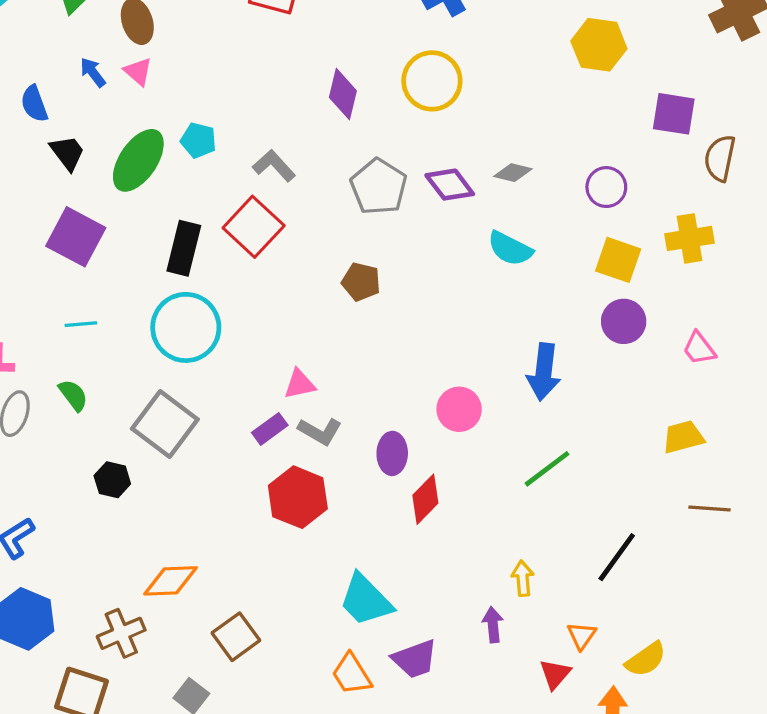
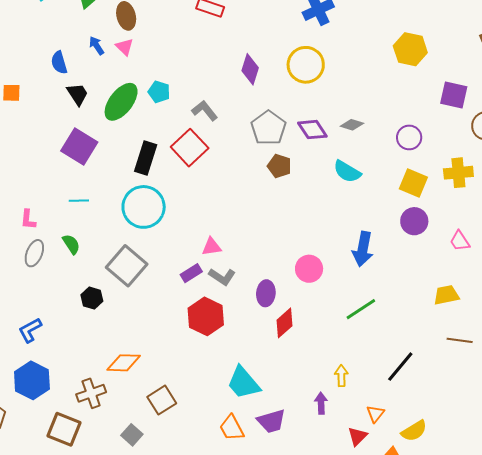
brown pentagon: (361, 282) -> (279, 166), moved

